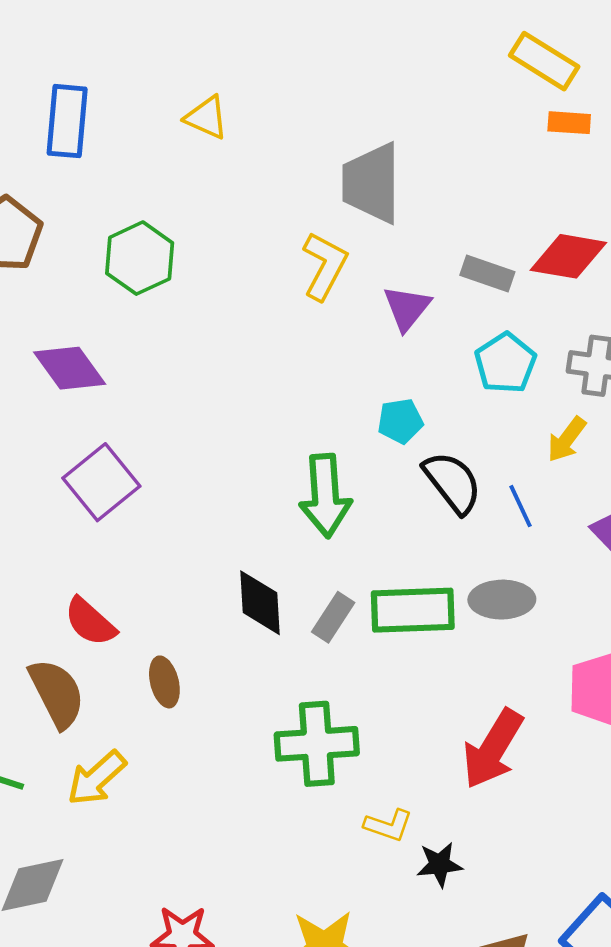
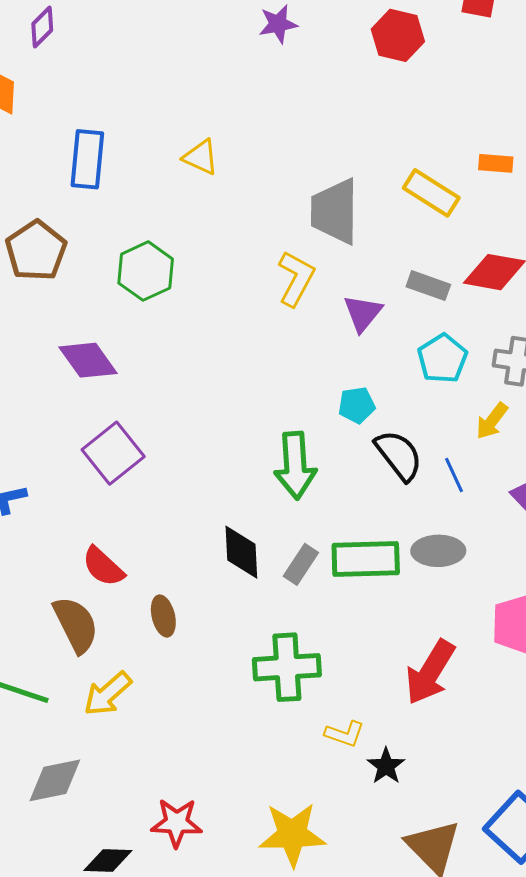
yellow rectangle: (544, 61) -> (431, 193), moved
black star: (439, 864) -> (386, 766), turned -30

